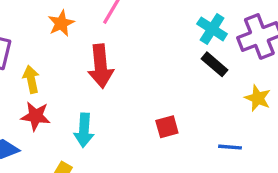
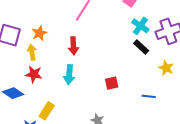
orange star: (61, 23) -> (39, 33), moved
red arrow: (101, 66) -> (73, 46), size x0.7
cyan arrow: (84, 130) -> (69, 75), moved

